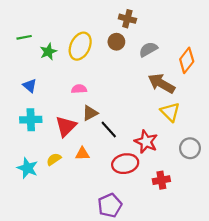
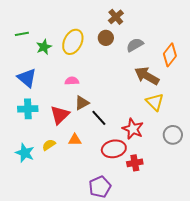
brown cross: (127, 19) -> (116, 17), turned 35
blue triangle: (30, 86) -> (27, 78), size x1.5
red cross: (161, 180) -> (135, 163), moved

